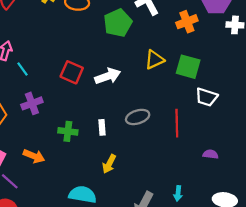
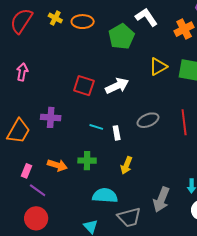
cyan line: (22, 69) -> (96, 127), moved, turned -32
purple cross: (32, 103) -> (51, 117), turned 30
green cross: (68, 131) -> (87, 161), moved

